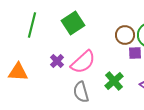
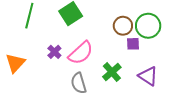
orange triangle: (18, 72) -> (15, 63), turned -50

